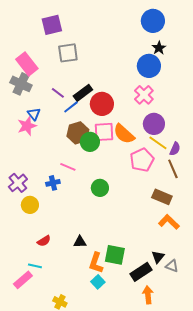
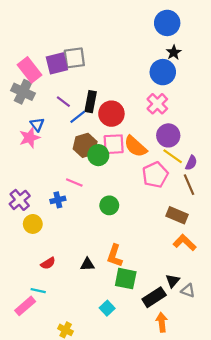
purple square: (52, 25) -> (57, 63), moved
black rectangle: (83, 93) -> (91, 102), turned -42
orange L-shape: (96, 263) -> (115, 256), moved

